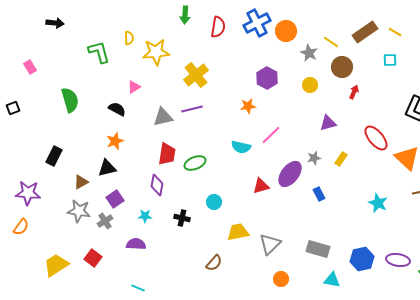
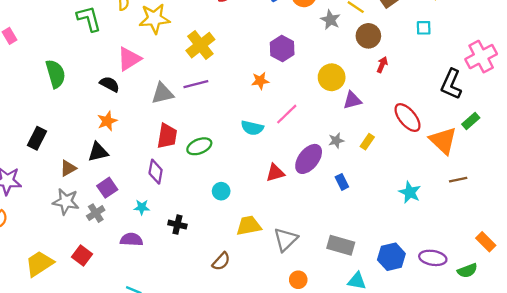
yellow circle: (310, 85) -> (332, 77), moved, size x1.5
pink triangle: (134, 87) -> (129, 59), size x1.6
black cross: (182, 218) -> (177, 225), moved

